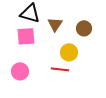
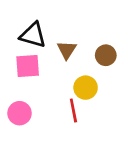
red line: (60, 69) -> (73, 110), turned 72

